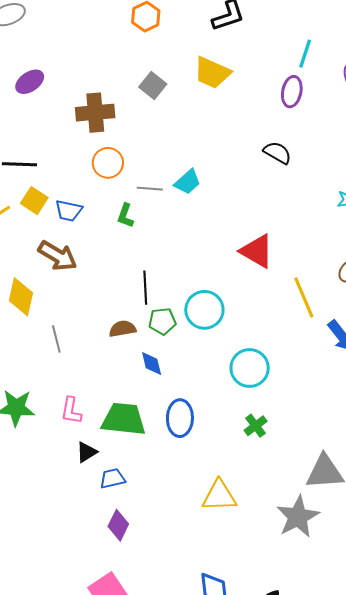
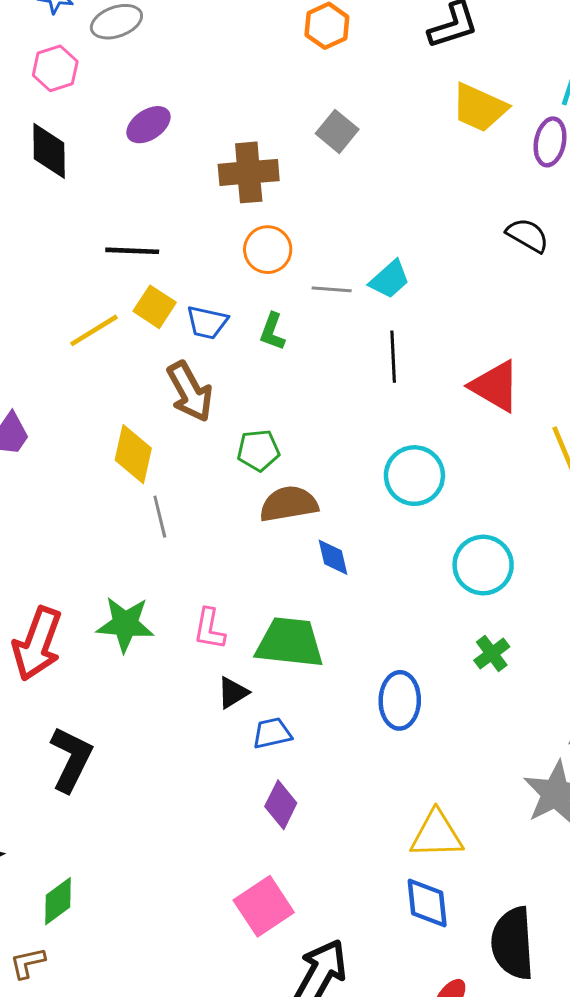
yellow trapezoid: (212, 73) -> (479, 108), moved
green L-shape: (125, 216) -> (272, 332), moved
brown arrow: (58, 256) -> (190, 392), turned 30
black line: (145, 288) -> (393, 357), moved
green pentagon: (162, 321) -> (258, 450), moved
brown semicircle: (122, 329) -> (289, 504), size x1.4
gray line: (56, 339) -> (160, 517), moved
blue ellipse: (180, 418) -> (400, 700), moved
yellow triangle: (219, 496) -> (437, 835), moved

